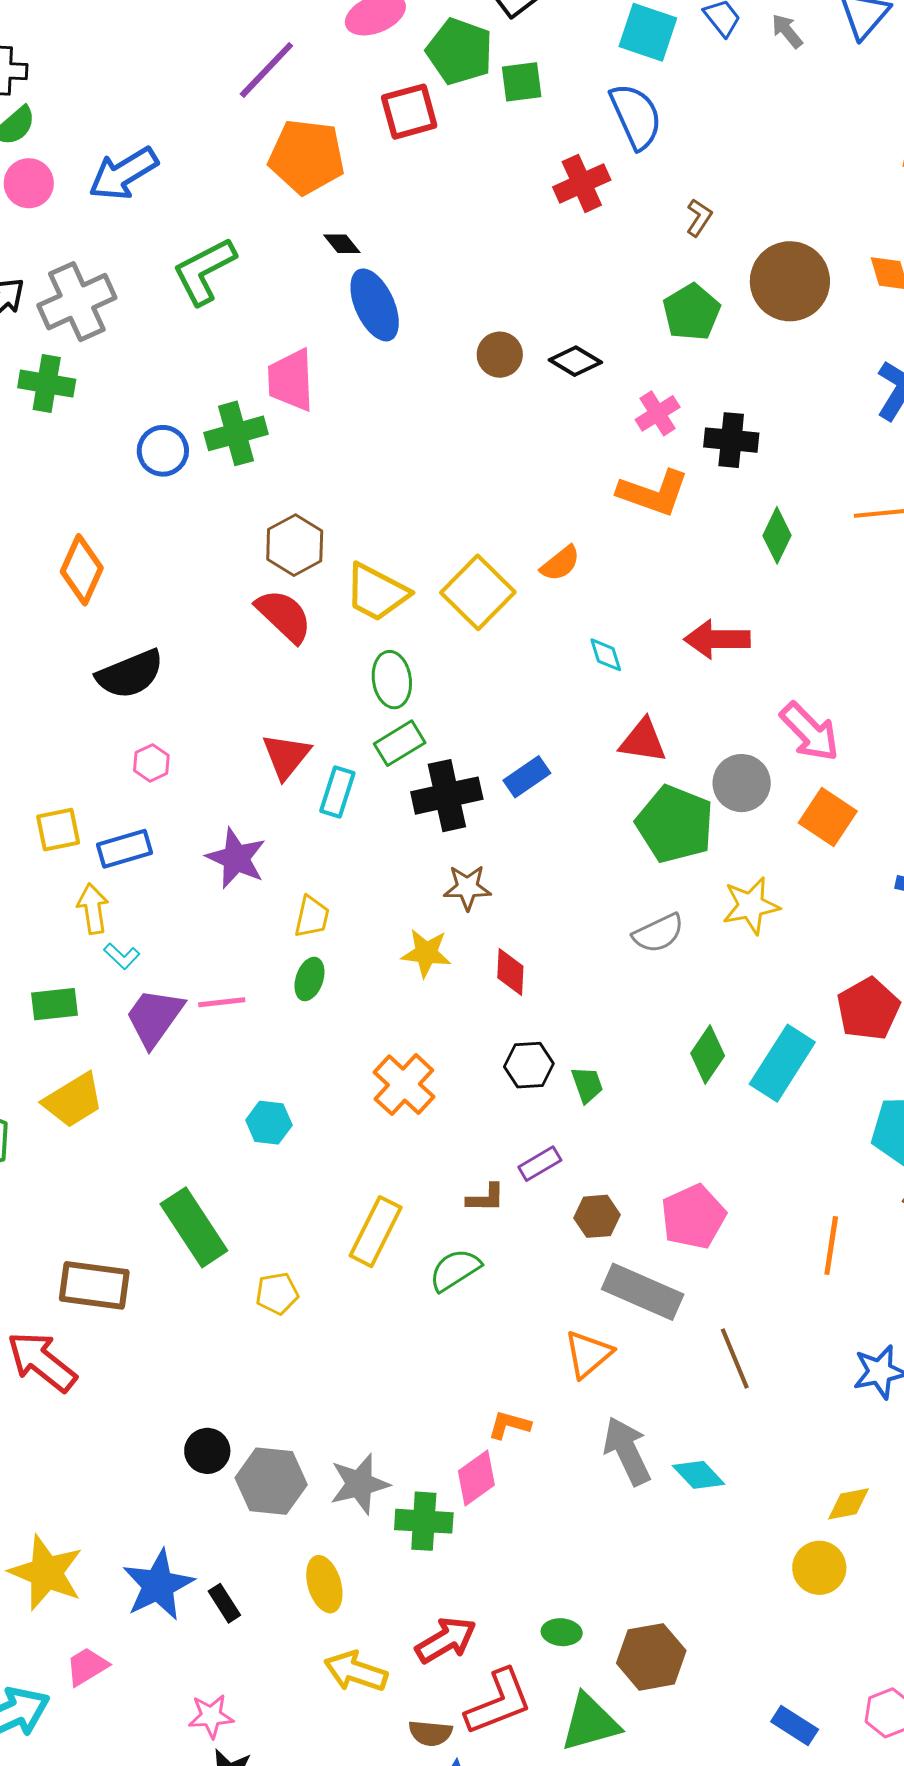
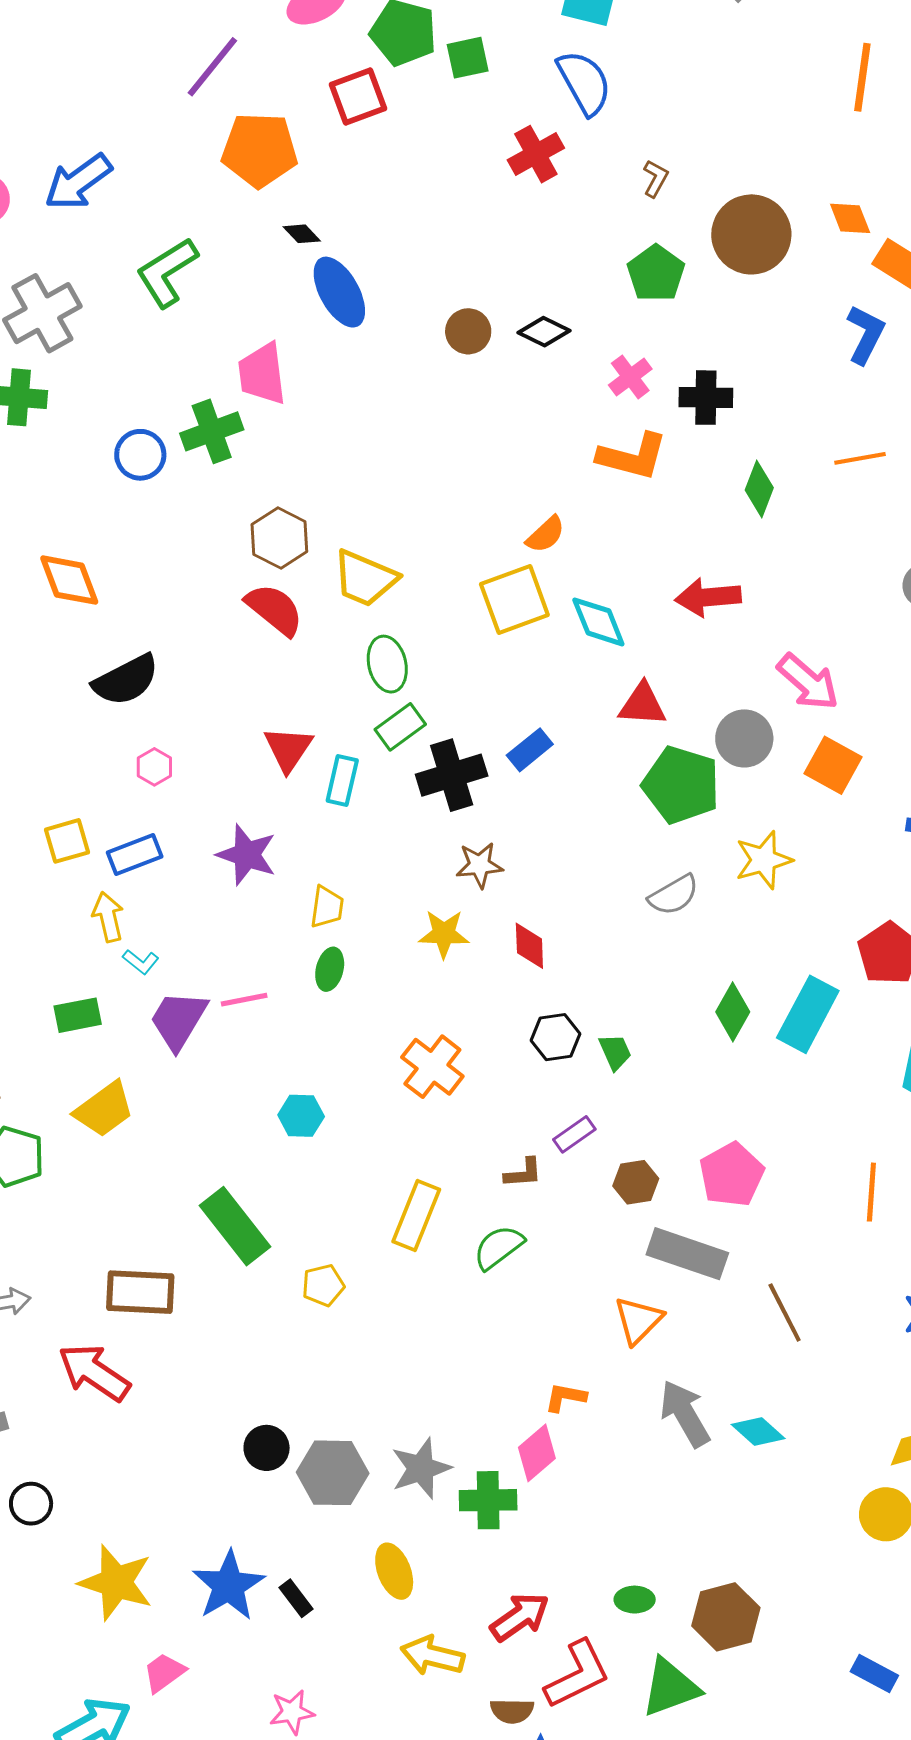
orange diamond: (82, 570) -> (69, 580), turned -40
yellow square: (478, 592) -> (514, 599), moved, turned 30
cyan diamond: (606, 655) -> (598, 622), size x1.6

